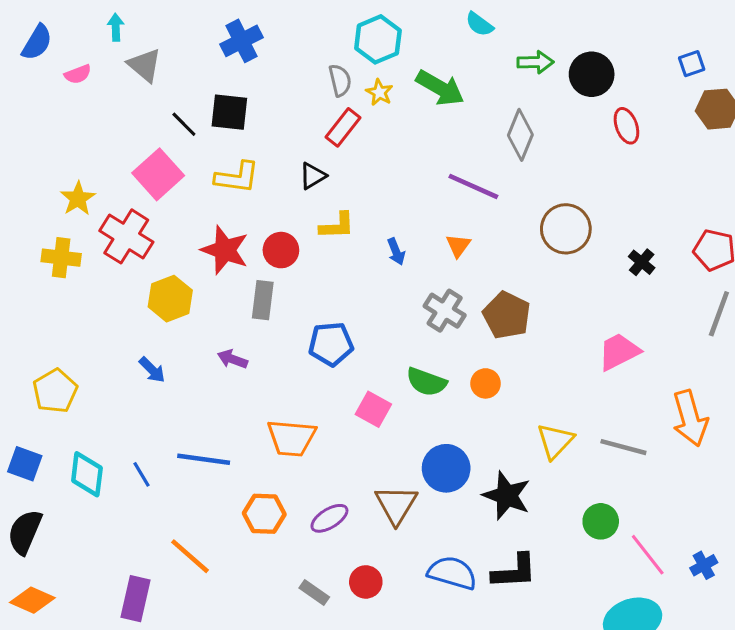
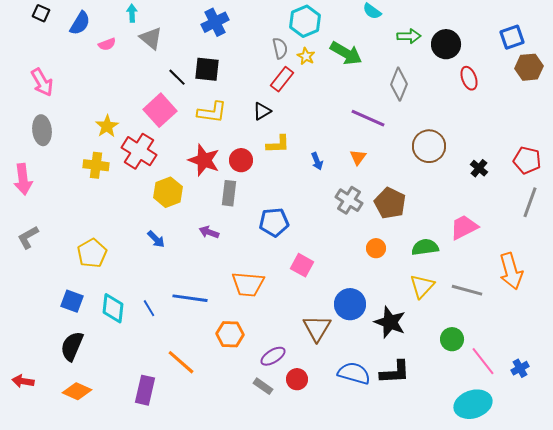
blue square: (692, 64) -> (512, 37), size x1.4
green semicircle: (426, 382) -> (425, 247), moved, turned 152
purple ellipse: (329, 518) -> (273, 356), moved

